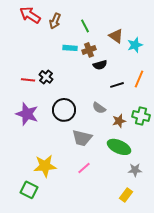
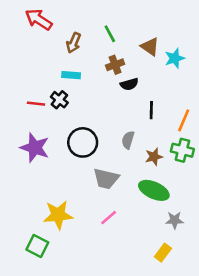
brown arrow: (55, 21) -> (74, 43), moved
cyan rectangle: (70, 48) -> (71, 75), moved
orange line: (139, 79) -> (184, 120), moved
black line: (117, 85) -> (151, 110), turned -72
gray semicircle: (99, 108) -> (128, 140), turned 72

